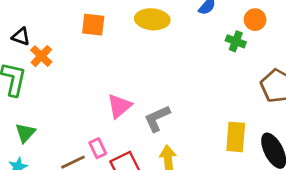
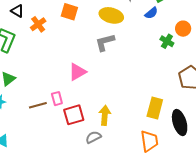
orange cross: (41, 56) -> (38, 24), moved
gray L-shape: (157, 118) -> (105, 42), moved

